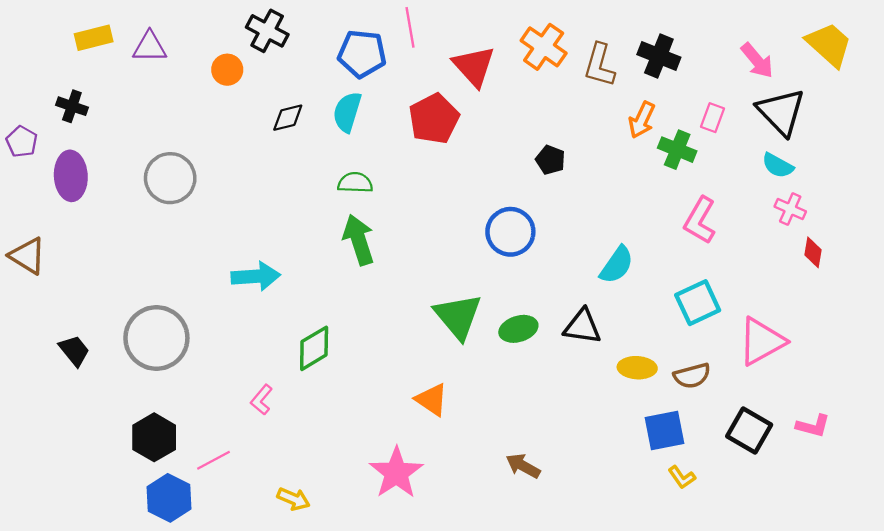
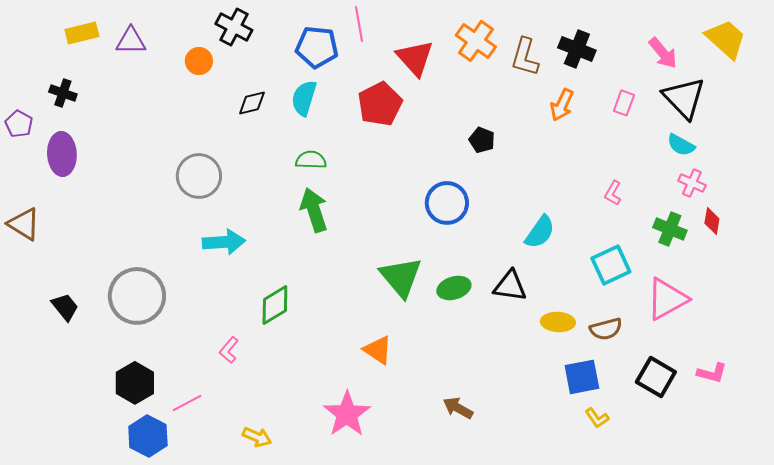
green cross: (677, 150) -> (670, 229), moved
gray circle: (170, 178) -> (199, 176), moved
pink L-shape: (700, 220) -> (613, 193), size x0.6

